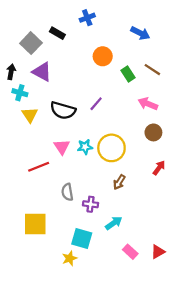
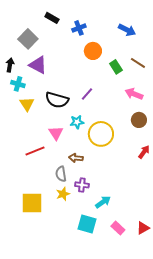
blue cross: (87, 18) -> (79, 28), moved
black rectangle: (57, 33) -> (52, 18), moved
cyan star: (85, 147) -> (77, 122), moved
brown arrow: (119, 182) -> (76, 158), moved, turned 64
cyan square: (82, 238) -> (87, 224), moved
yellow star: (70, 258) -> (63, 194), moved

